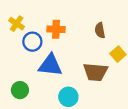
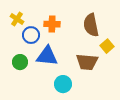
brown semicircle: (100, 30) -> (91, 25), size x1.6
green circle: (20, 90) -> (20, 62), moved

